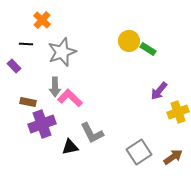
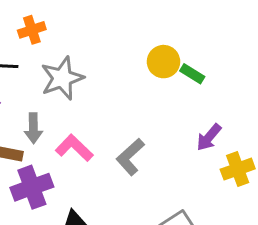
orange cross: (42, 20) -> (32, 30), turned 30
gray arrow: (55, 87) -> (33, 128), moved
gray L-shape: (92, 133) -> (130, 157), moved, turned 75

